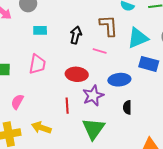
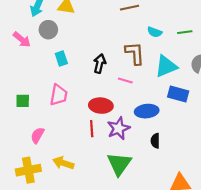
cyan rectangle: (40, 30) -> (61, 59), turned 72
red line: (67, 106) -> (92, 129), moved

